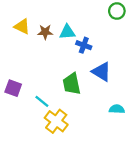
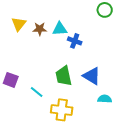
yellow triangle: (22, 26) -> (19, 24), turned 42
blue triangle: (101, 72) -> (92, 76), moved
yellow cross: (56, 121) -> (62, 110), moved, turned -30

